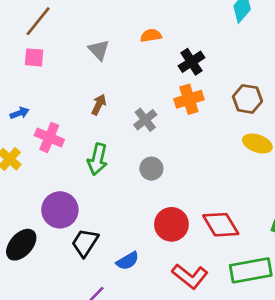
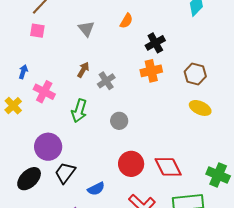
orange semicircle: (151, 35) -> (126, 21), turned 126
blue arrow: (20, 113) -> (23, 72), turned -56
gray cross: (145, 120) -> (106, 81), moved
black ellipse: (21, 245) -> (29, 179), moved

